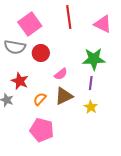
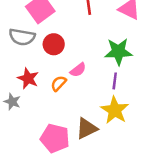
brown triangle: (64, 96) -> (87, 128), moved
orange semicircle: (40, 99) -> (59, 83), moved
yellow star: (91, 107) -> (115, 110), size x1.6

